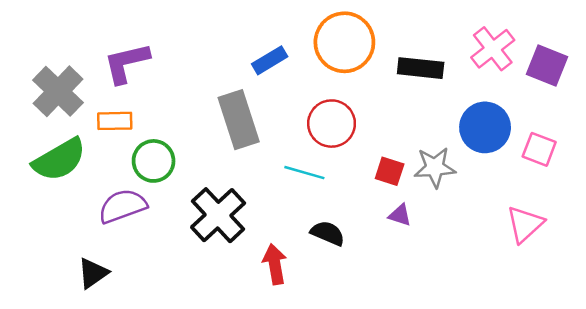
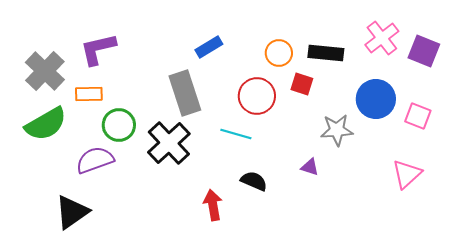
orange circle: (344, 42) -> (279, 53), moved, size x0.6
red square: (390, 171) -> (302, 84), moved
black cross: (218, 215) -> (169, 143), moved
black triangle: (93, 273) -> (72, 212), size x1.4

